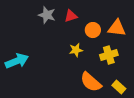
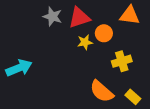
red triangle: (71, 16) -> (79, 18), size x1.5
orange triangle: (117, 28) -> (130, 15), moved
yellow star: (76, 50) -> (85, 42), moved

